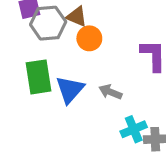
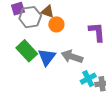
green rectangle: (38, 77) -> (27, 51), turned -30
gray arrow: (110, 92) -> (72, 57), size x1.5

